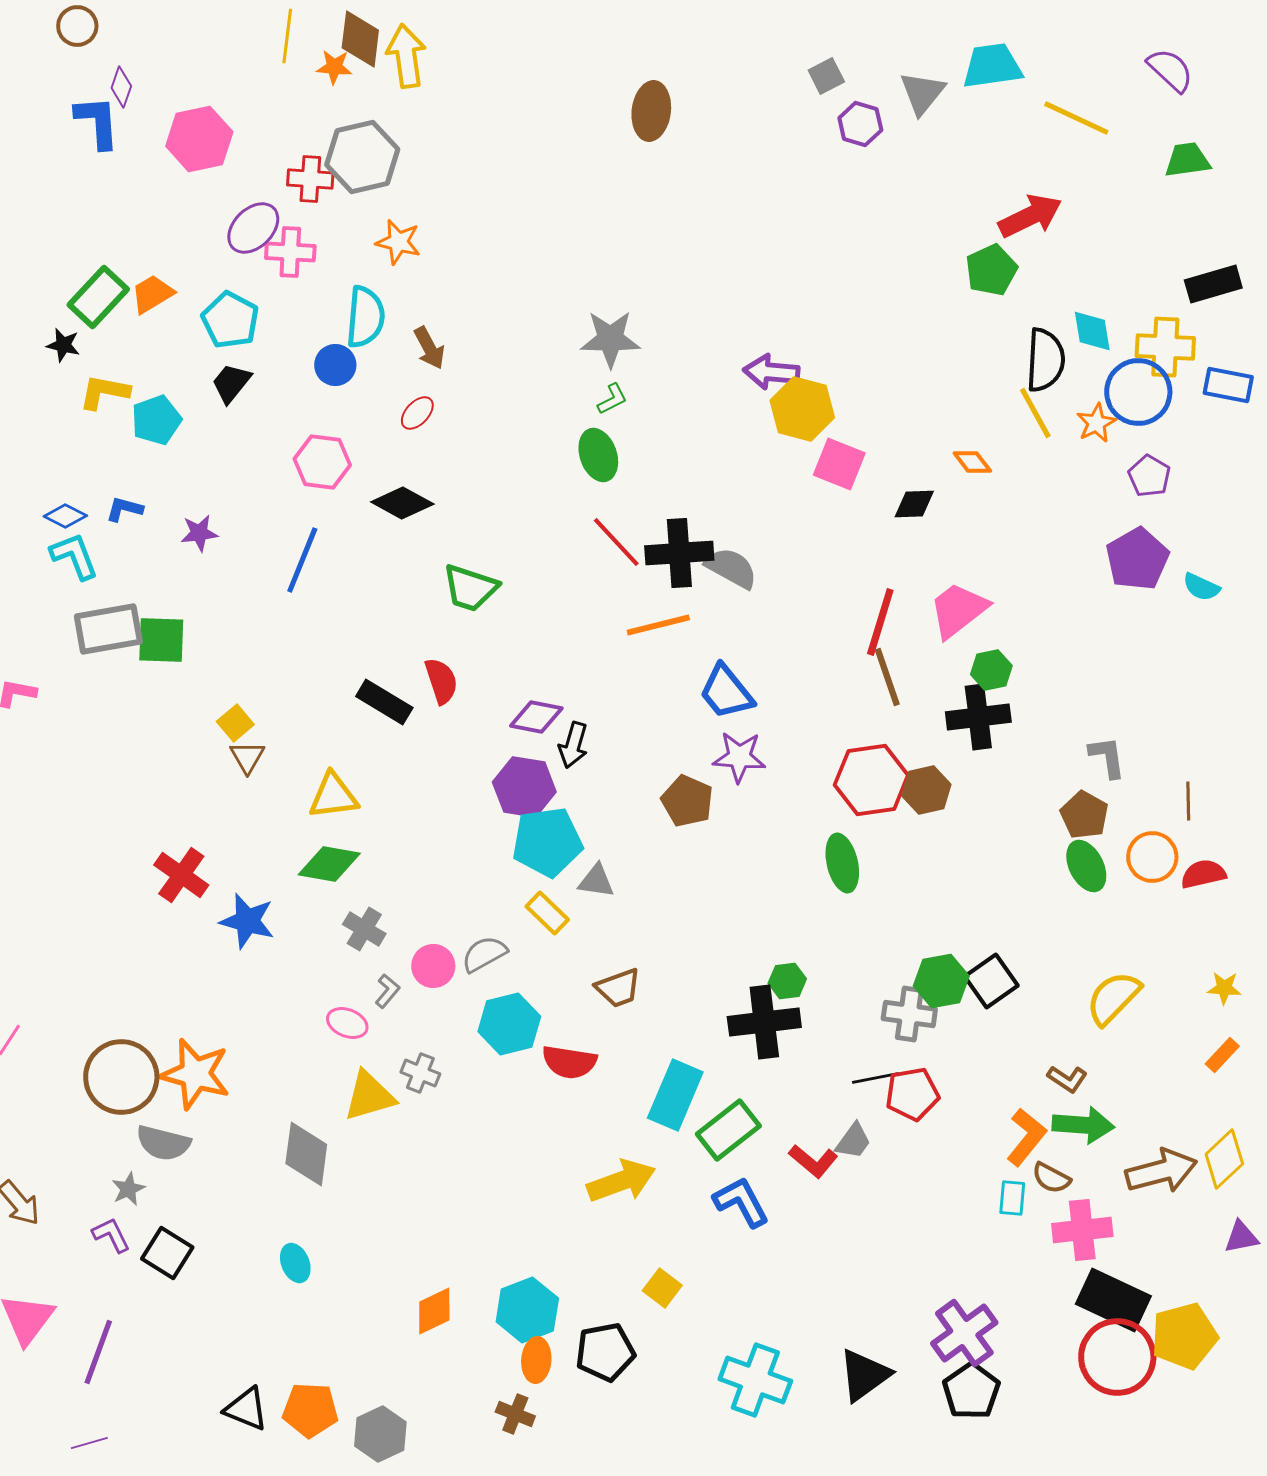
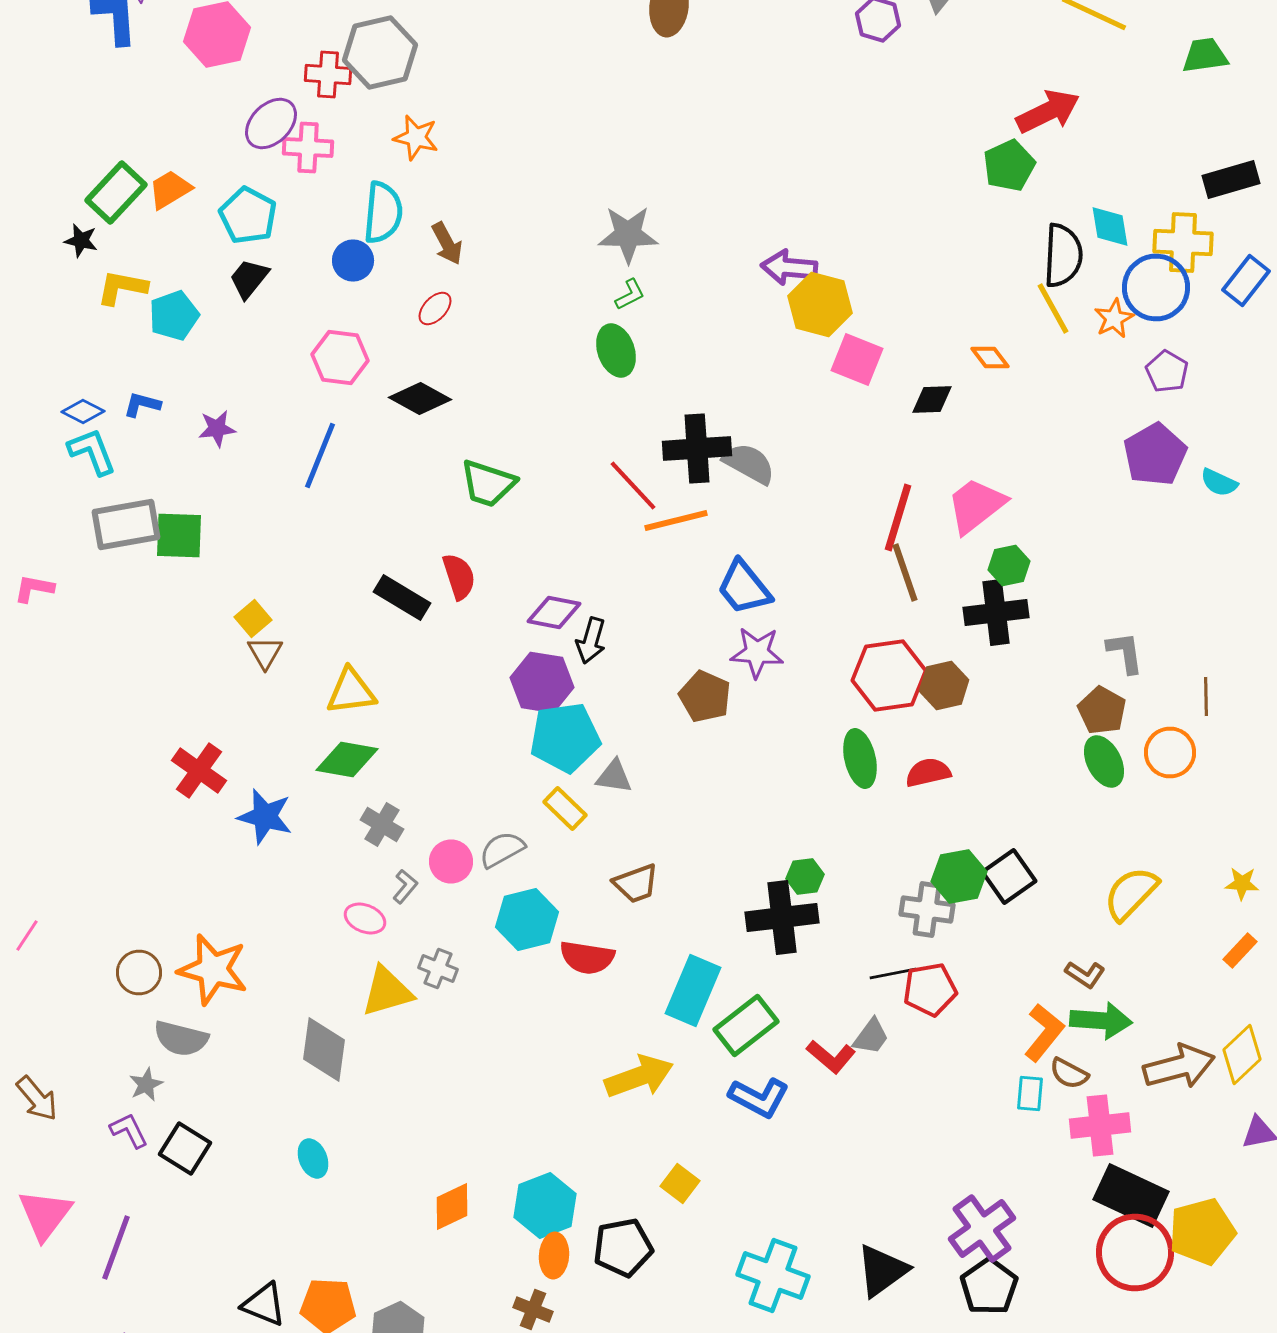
blue rectangle: (1228, 385) -> (1246, 280), turned -63
red line: (616, 542) -> (633, 486), moved
red semicircle: (1203, 874) -> (928, 772), moved
brown circle: (121, 1077) -> (139, 972), size x0.6
blue L-shape: (741, 1202) -> (759, 1098), turned 146

